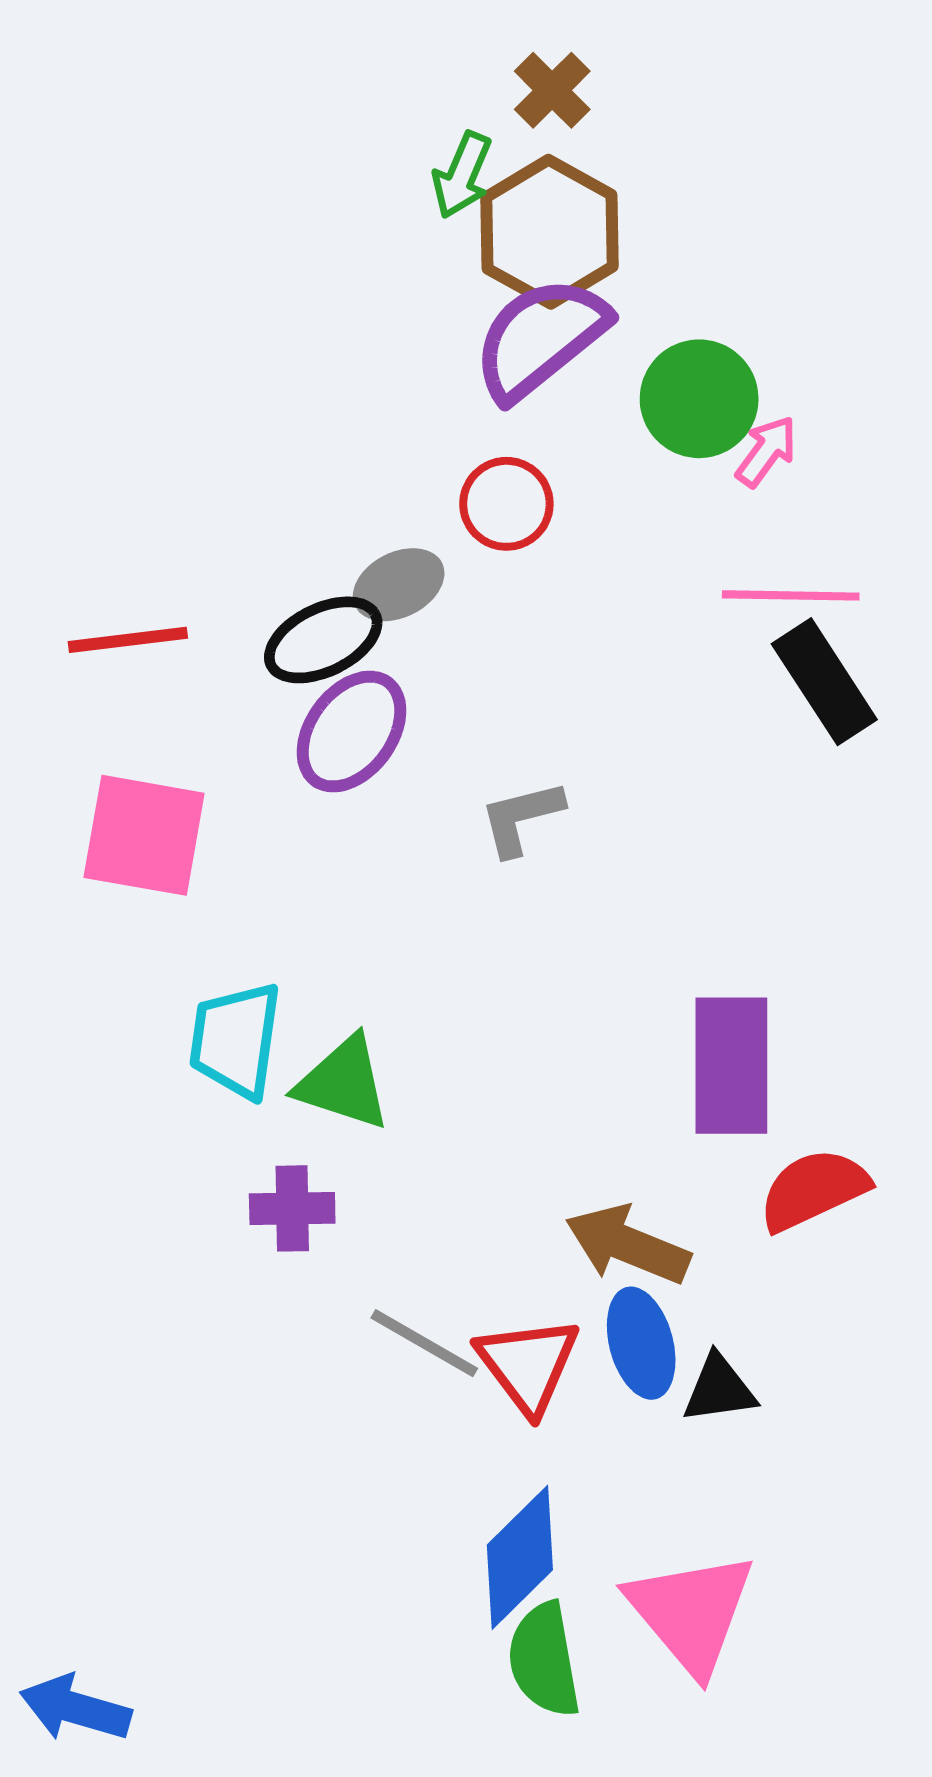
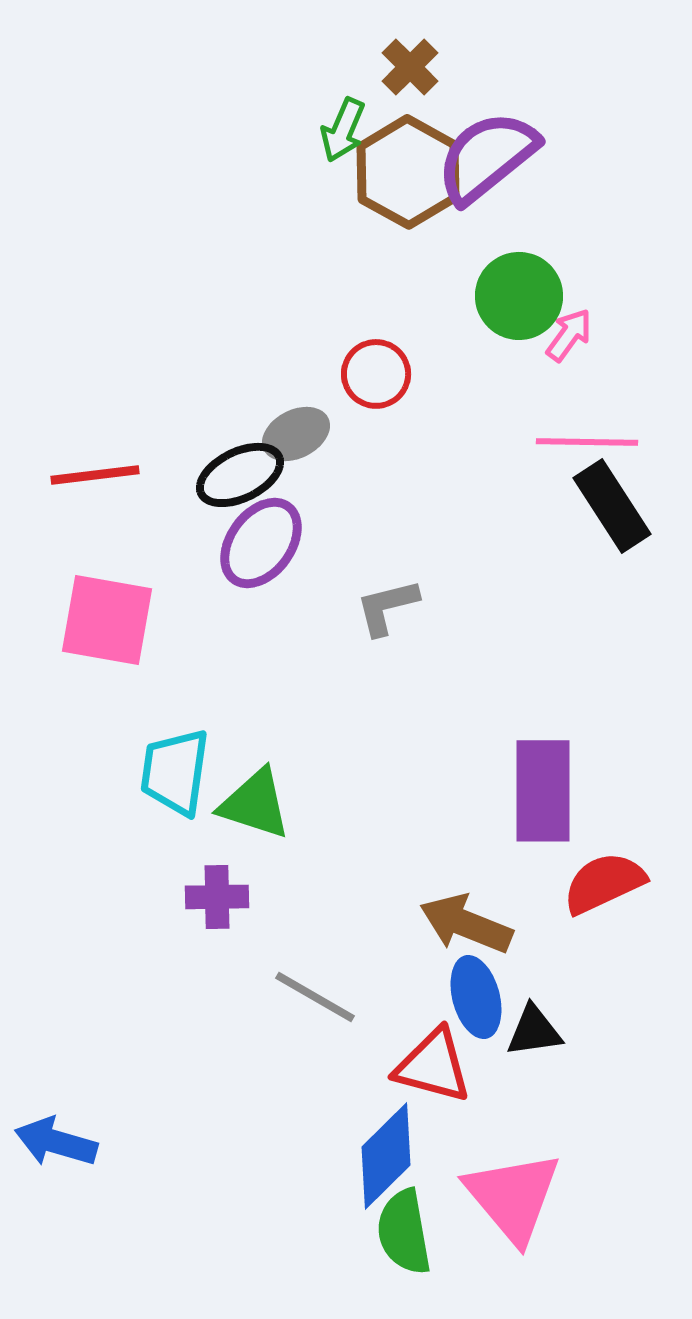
purple semicircle: (540, 338) -> (487, 157), moved
red triangle: (528, 1365) -> (433, 1066), moved, turned -38
blue arrow: (75, 1708) -> (56, 1142), moved

